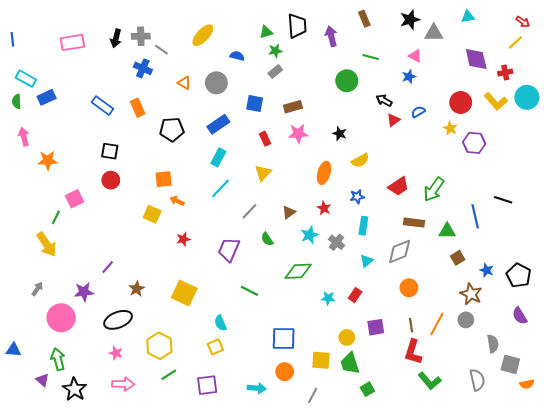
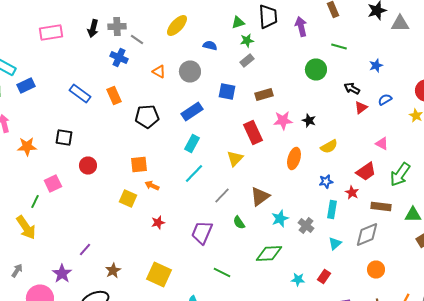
pink triangle: (415, 56) -> (382, 144), moved
pink star: (298, 134) -> (283, 120), moved
red rectangle: (265, 139) -> (253, 132), moved, size x1.6
black square: (110, 151) -> (64, 138), moved
red star: (324, 208) -> (352, 192), moved
brown triangle: (289, 212) -> (260, 196), size x1.5
purple star: (84, 292) -> (62, 274), turned -30

